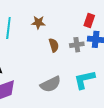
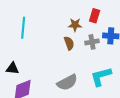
red rectangle: (89, 20) -> (95, 16), moved
brown star: (38, 22) -> (75, 25), moved

